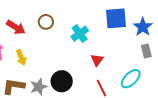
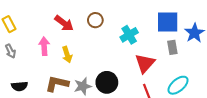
gray rectangle: (146, 51) -> (172, 47), moved
red triangle: (97, 60) -> (145, 63), size x1.5

